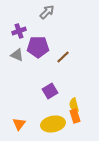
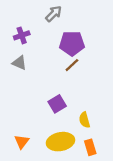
purple pentagon: (38, 47) -> (72, 43), moved
orange rectangle: (75, 116) -> (90, 147), moved

